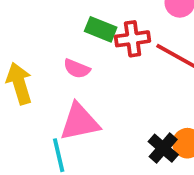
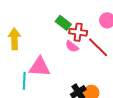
pink semicircle: (77, 69) -> (72, 46), moved

